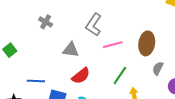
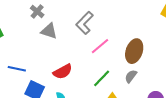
pink line: (113, 45) -> (100, 46), turned -36
gray triangle: (71, 50) -> (49, 31), moved
gray semicircle: (158, 68) -> (131, 76), moved

